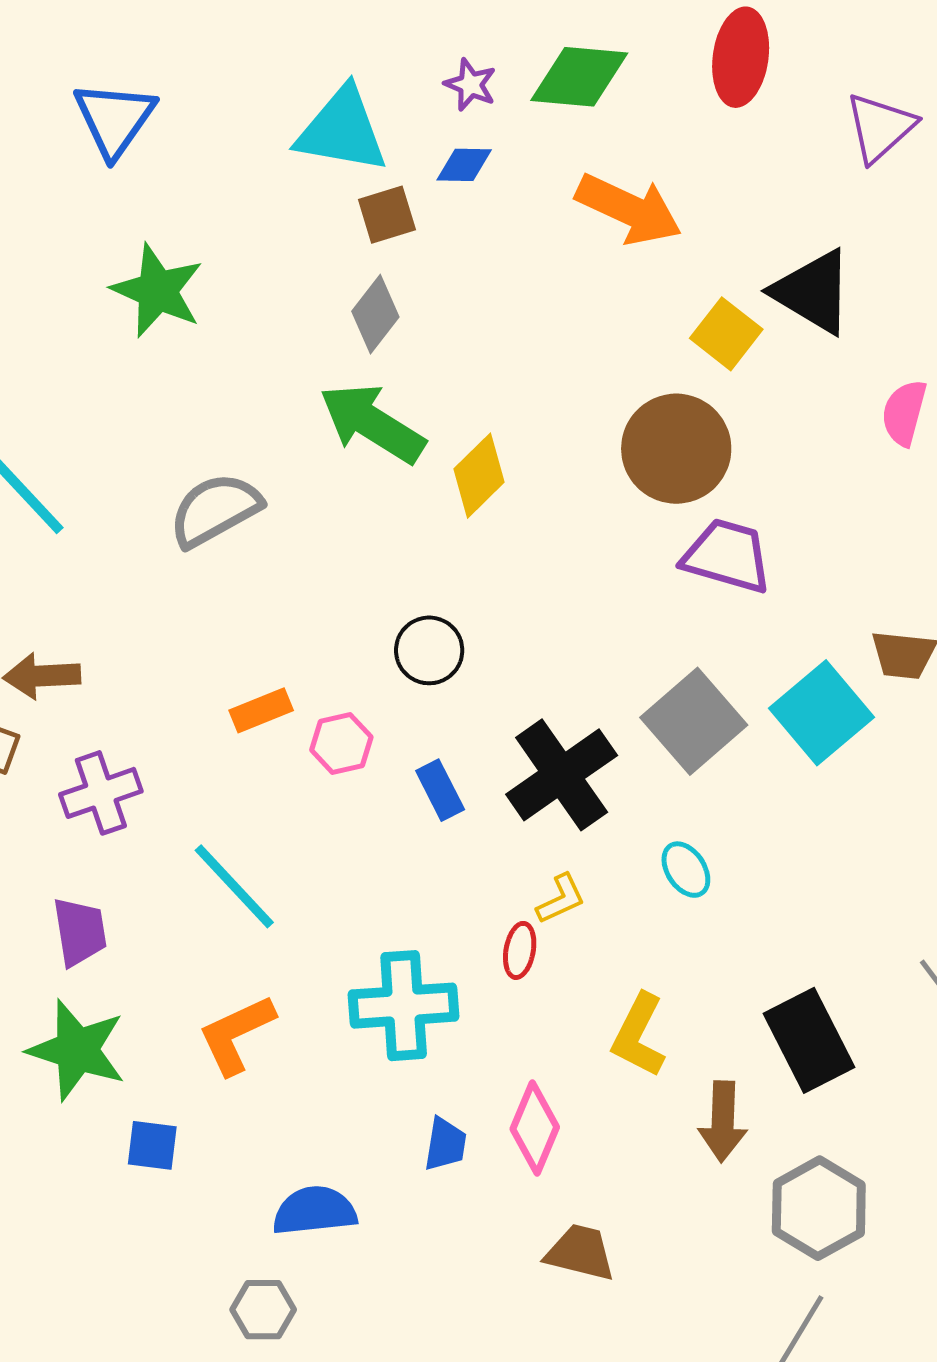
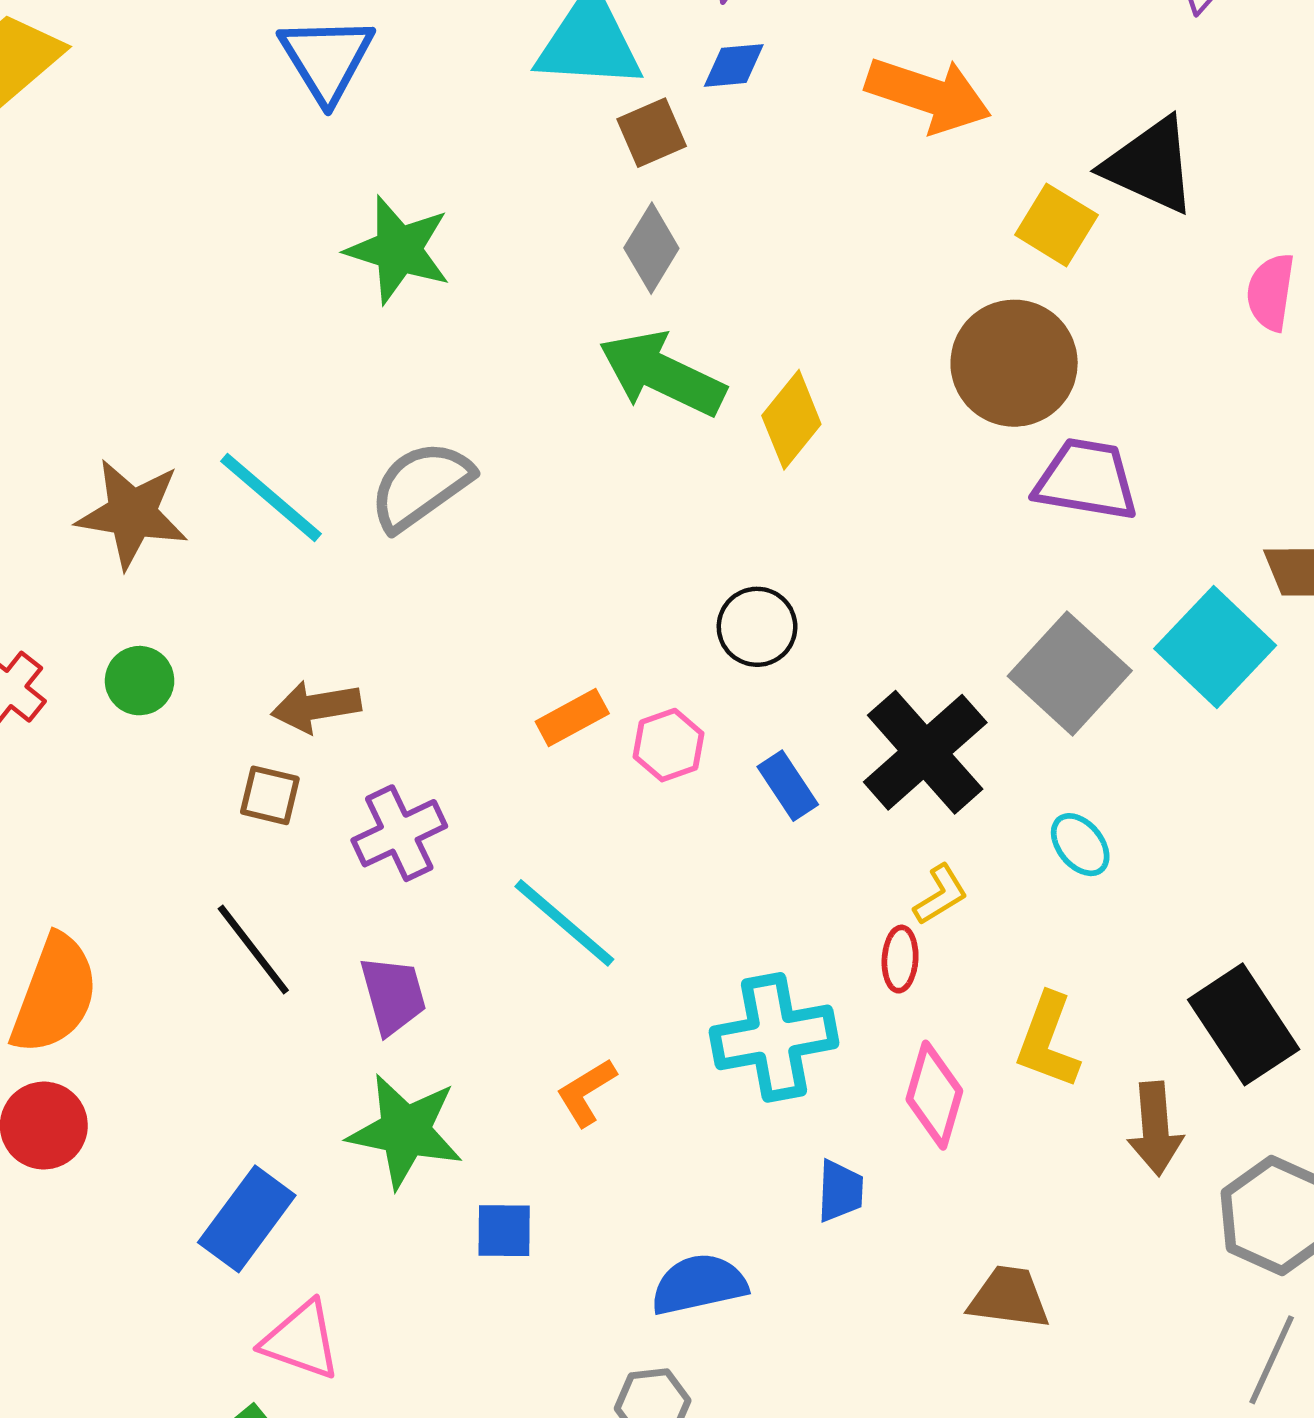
gray semicircle: (215, 510) -> (421, 486), moved
orange L-shape: (236, 1034) -> (586, 1092), size x0.7
pink diamond: (535, 1128) -> (934, 1095), moved

